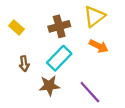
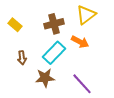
orange arrow: (99, 46) -> (80, 42), moved

